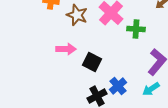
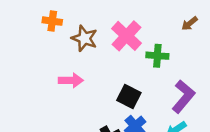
black square: (92, 62) -> (129, 96), moved

